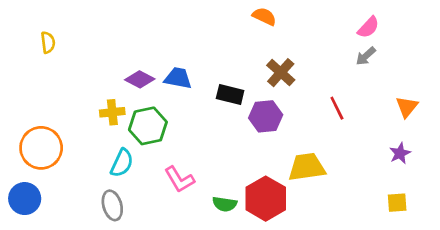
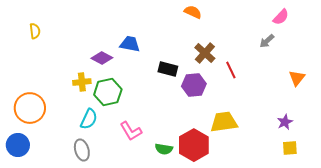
pink semicircle: (368, 27) -> (281, 17), moved
blue trapezoid: (178, 78) -> (130, 44), moved
red line: (337, 108) -> (231, 70), moved
purple star: (400, 153) -> (285, 122), moved

